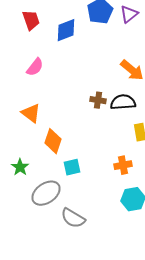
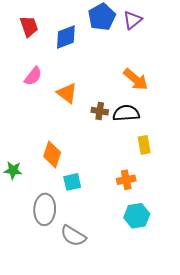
orange triangle: (31, 113) -> (67, 93), moved
green star: (20, 167) -> (13, 170), moved, turned -30
gray ellipse: (46, 193) -> (45, 209), turned -52

